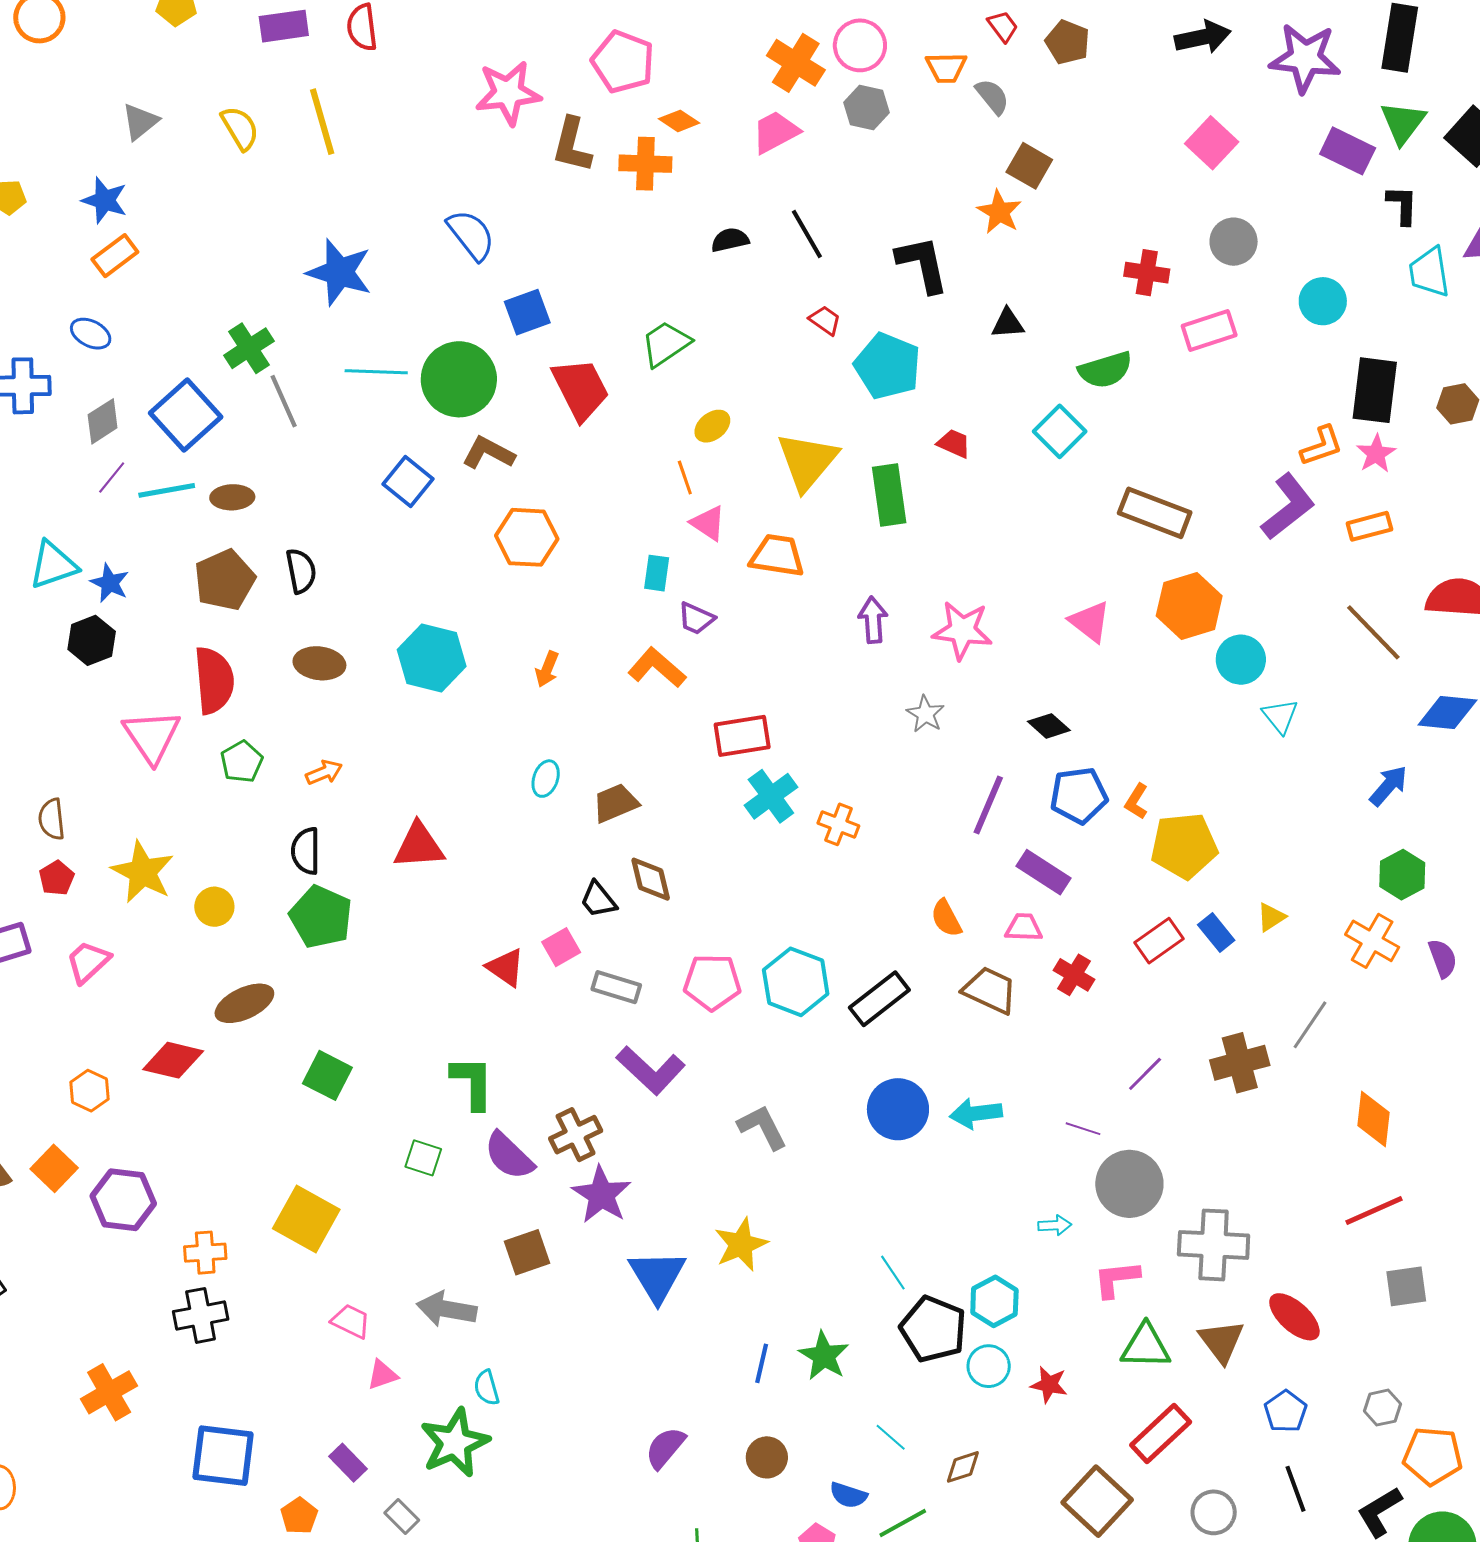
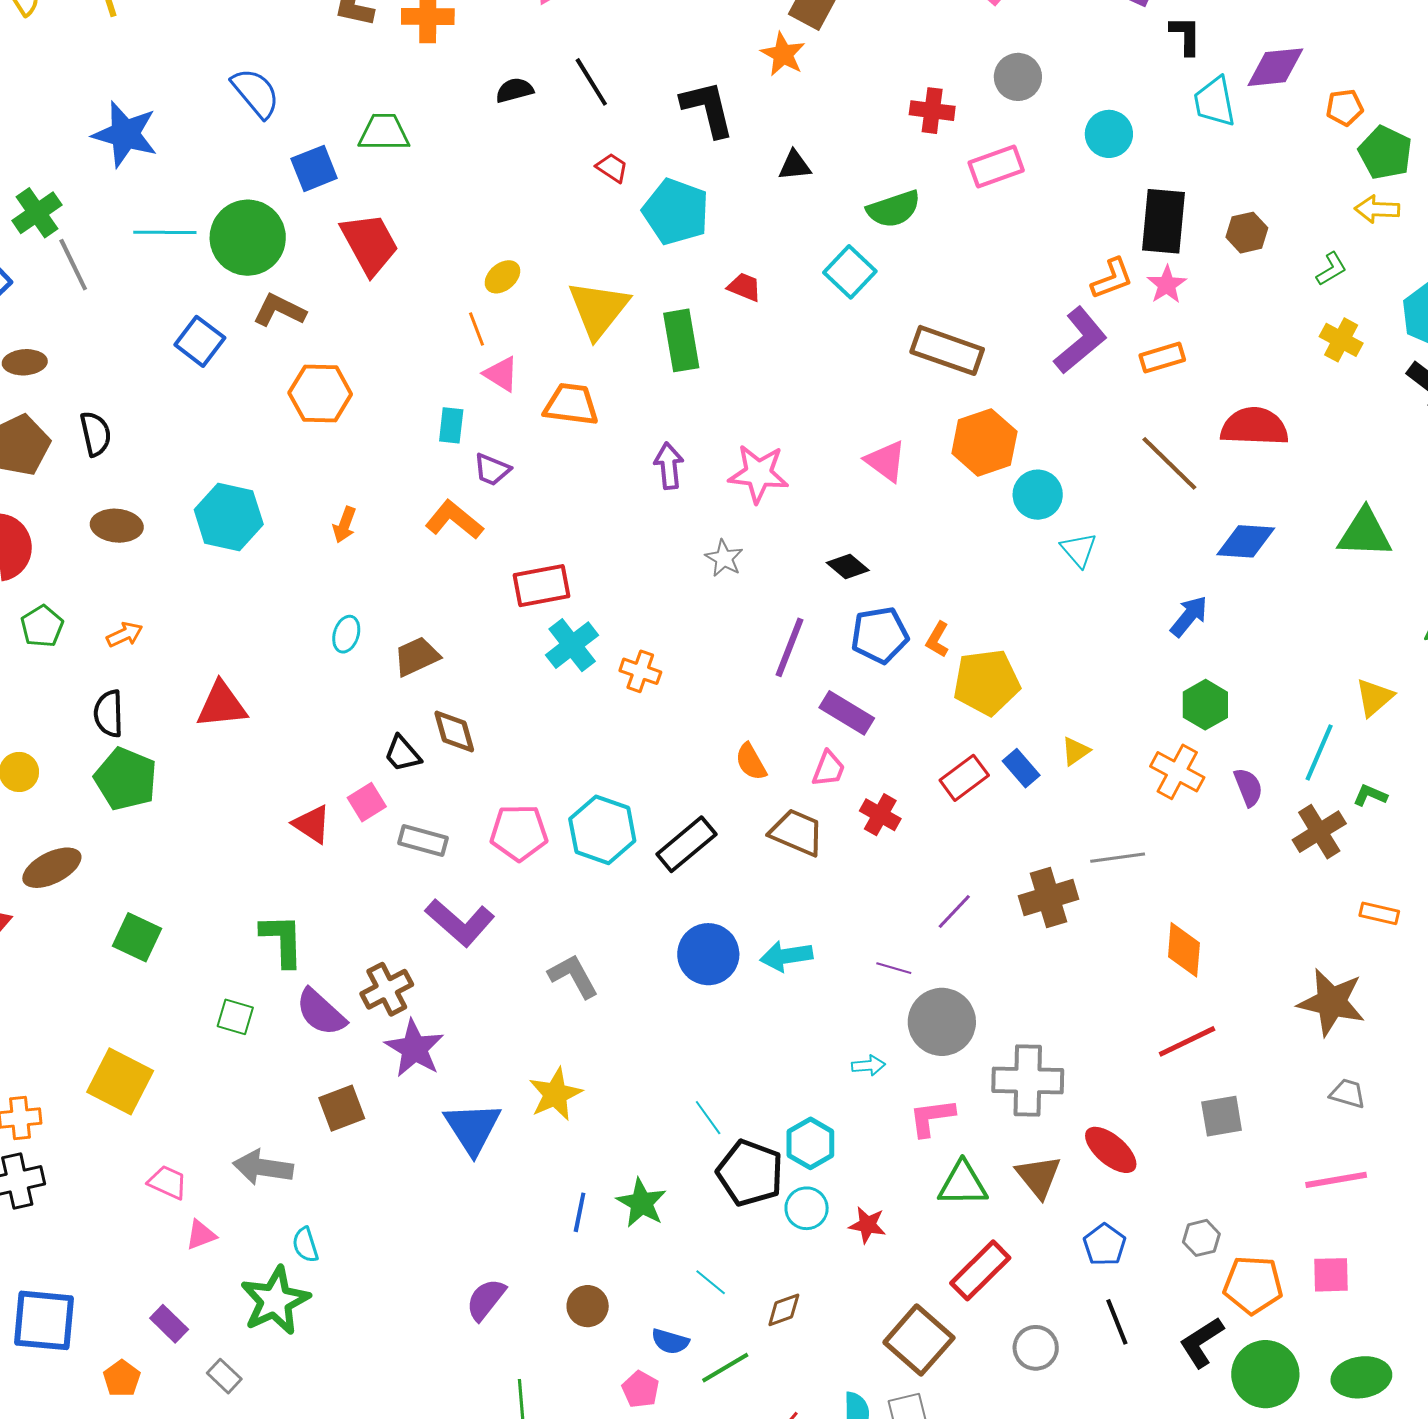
green trapezoid: (666, 344) -> (384, 133), moved, turned 36
pink trapezoid: (1024, 927) -> (829, 769), turned 111
gray line: (1310, 1025) -> (1118, 858), turned 50

